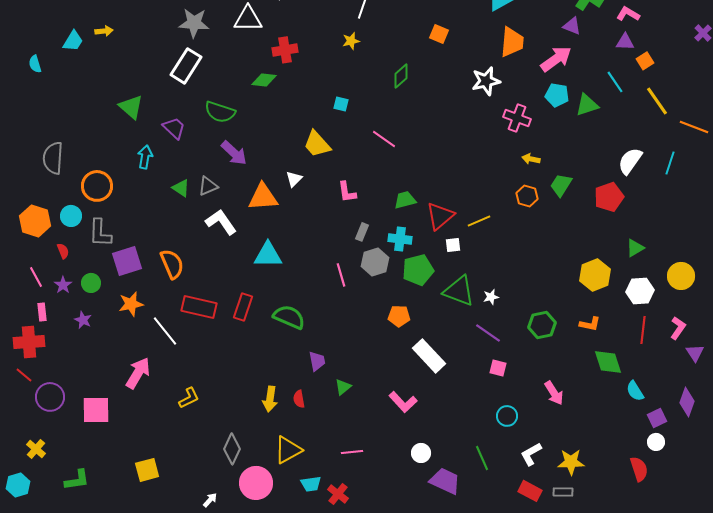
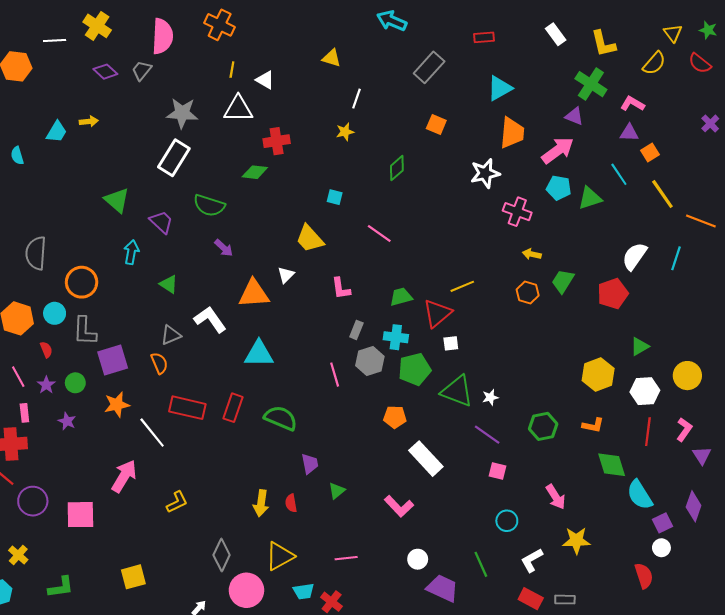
purple arrow: (234, 153) -> (224, 248), size x0.7
gray triangle: (208, 186) -> (171, 335), moved
yellow line: (479, 221) -> (462, 286), moved
orange semicircle: (172, 264) -> (159, 363), size x0.7
cyan semicircle: (635, 391) -> (640, 495), size x1.4
yellow star: (571, 462) -> (576, 540), moved

